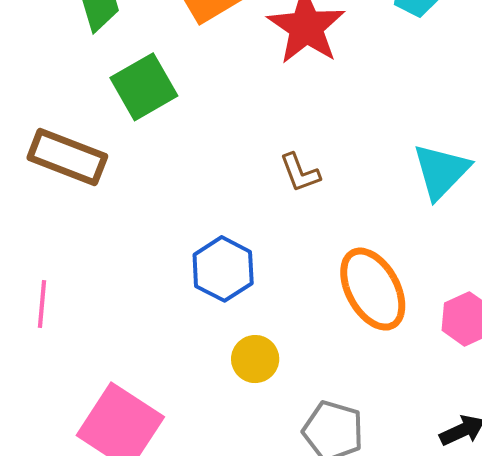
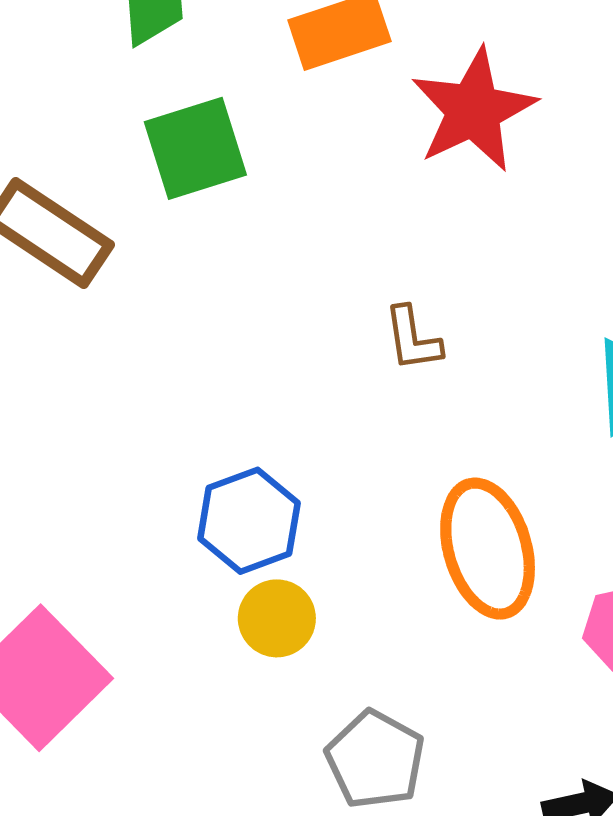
blue hexagon: (223, 269) -> (249, 521), moved

